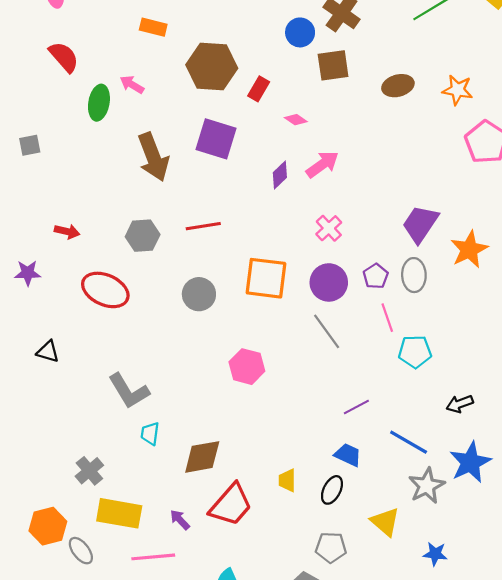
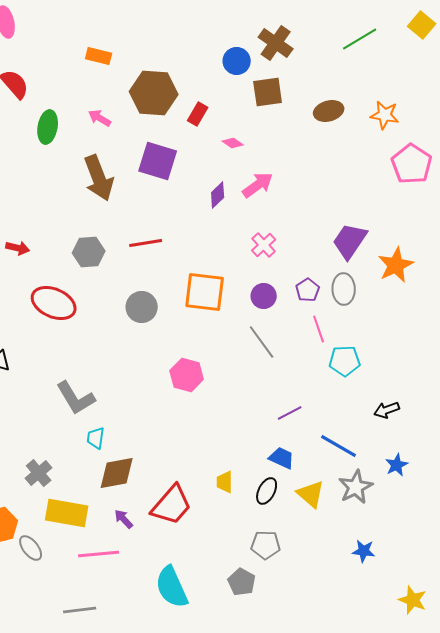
pink arrow: (132, 85) -> (100, 118), moved
purple circle: (329, 282) -> (264, 296), size x0.7
brown diamond: (202, 457) -> (117, 473), moved
blue star: (470, 462) -> (397, 465), size x0.6
yellow triangle: (385, 522) -> (311, 494), moved

